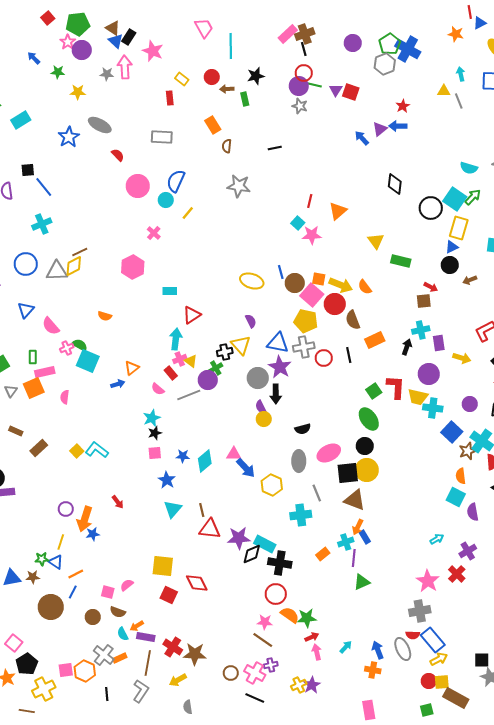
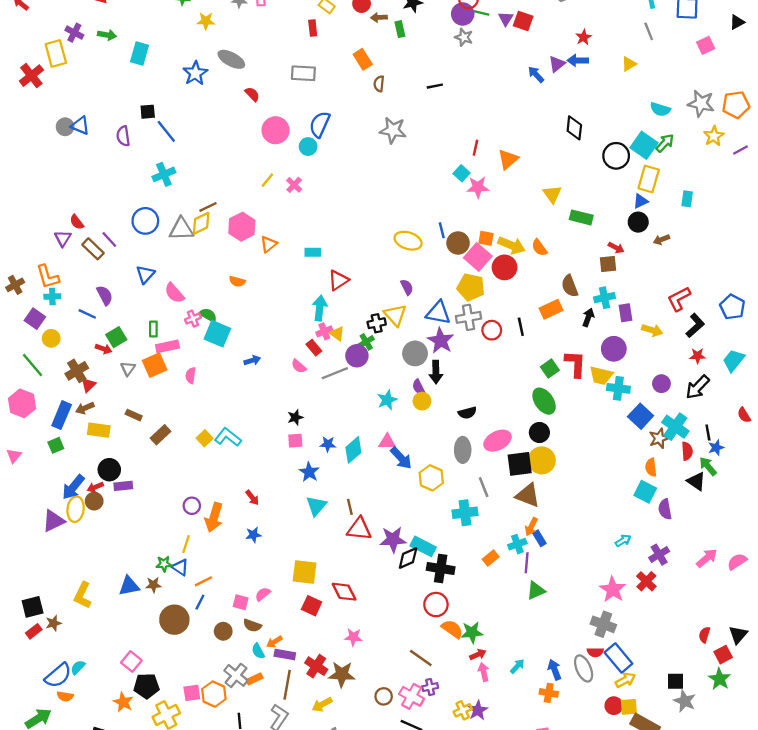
yellow triangle: (444, 91) -> (629, 64), moved, turned -32
cyan rectangle: (21, 120) -> (140, 54), turned -42
yellow line: (188, 213) -> (267, 180), moved
pink hexagon: (133, 267) -> (242, 227), moved
brown semicircle: (353, 320) -> (570, 286), moved
orange triangle: (132, 368) -> (269, 244), moved
cyan star: (152, 418) -> (387, 400), moved
blue star: (93, 534) -> (253, 535), moved
gray cross: (420, 611) -> (603, 624), turned 30
pink star: (265, 622) -> (353, 637), moved
black pentagon: (27, 664) -> (146, 686), turned 30

